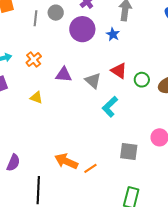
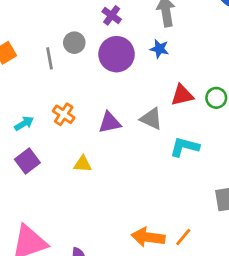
red triangle: (119, 71) -> (182, 95), turned -30
cyan L-shape: (110, 107) -> (184, 147), turned 75

